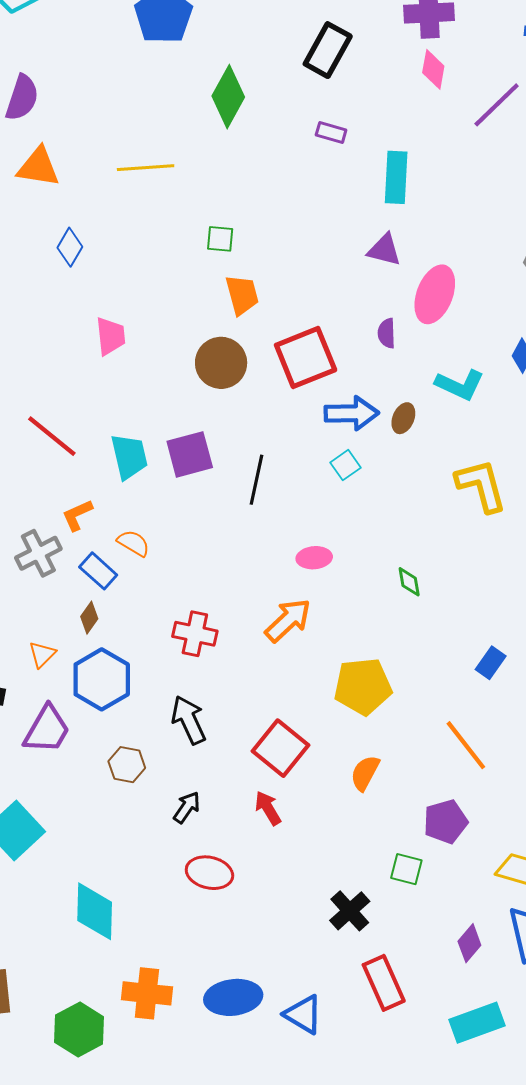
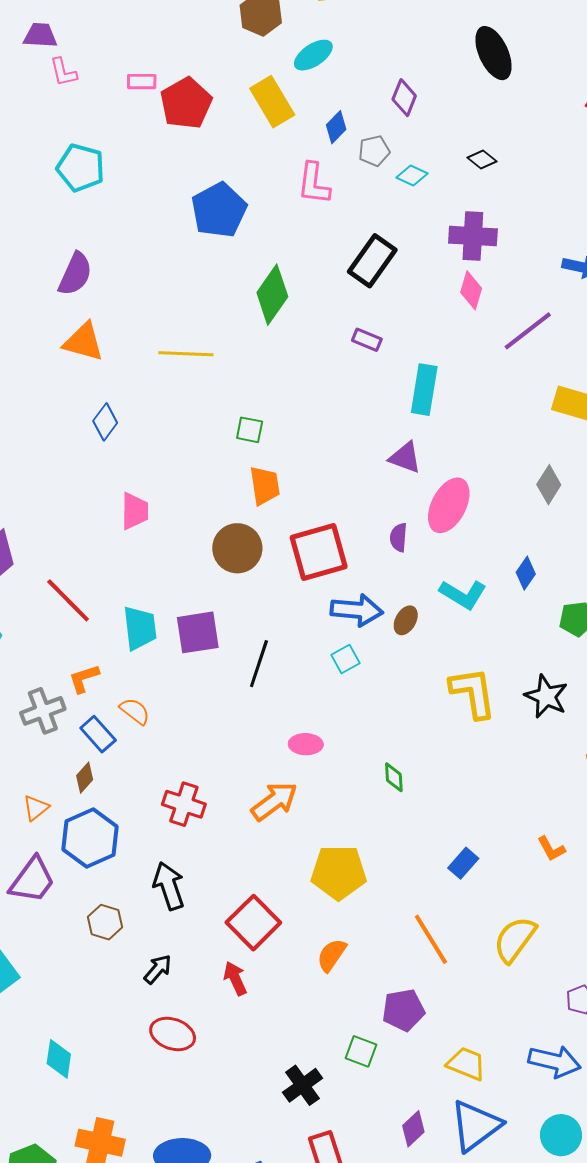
cyan diamond: (95, 911) -> (59, 1059), size x0.7

